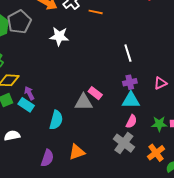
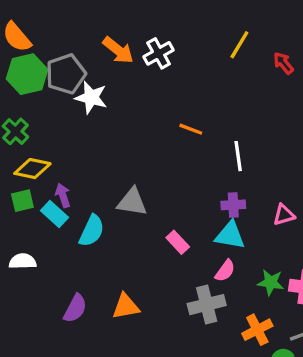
orange line: (96, 12) -> (191, 129), moved
white star: (59, 36) -> (91, 98), moved
pink rectangle: (95, 93) -> (178, 242), moved
gray triangle: (84, 102) -> (132, 202), moved
cyan semicircle: (56, 120) -> (92, 231), moved
gray cross: (124, 143) -> (207, 305), turned 30

